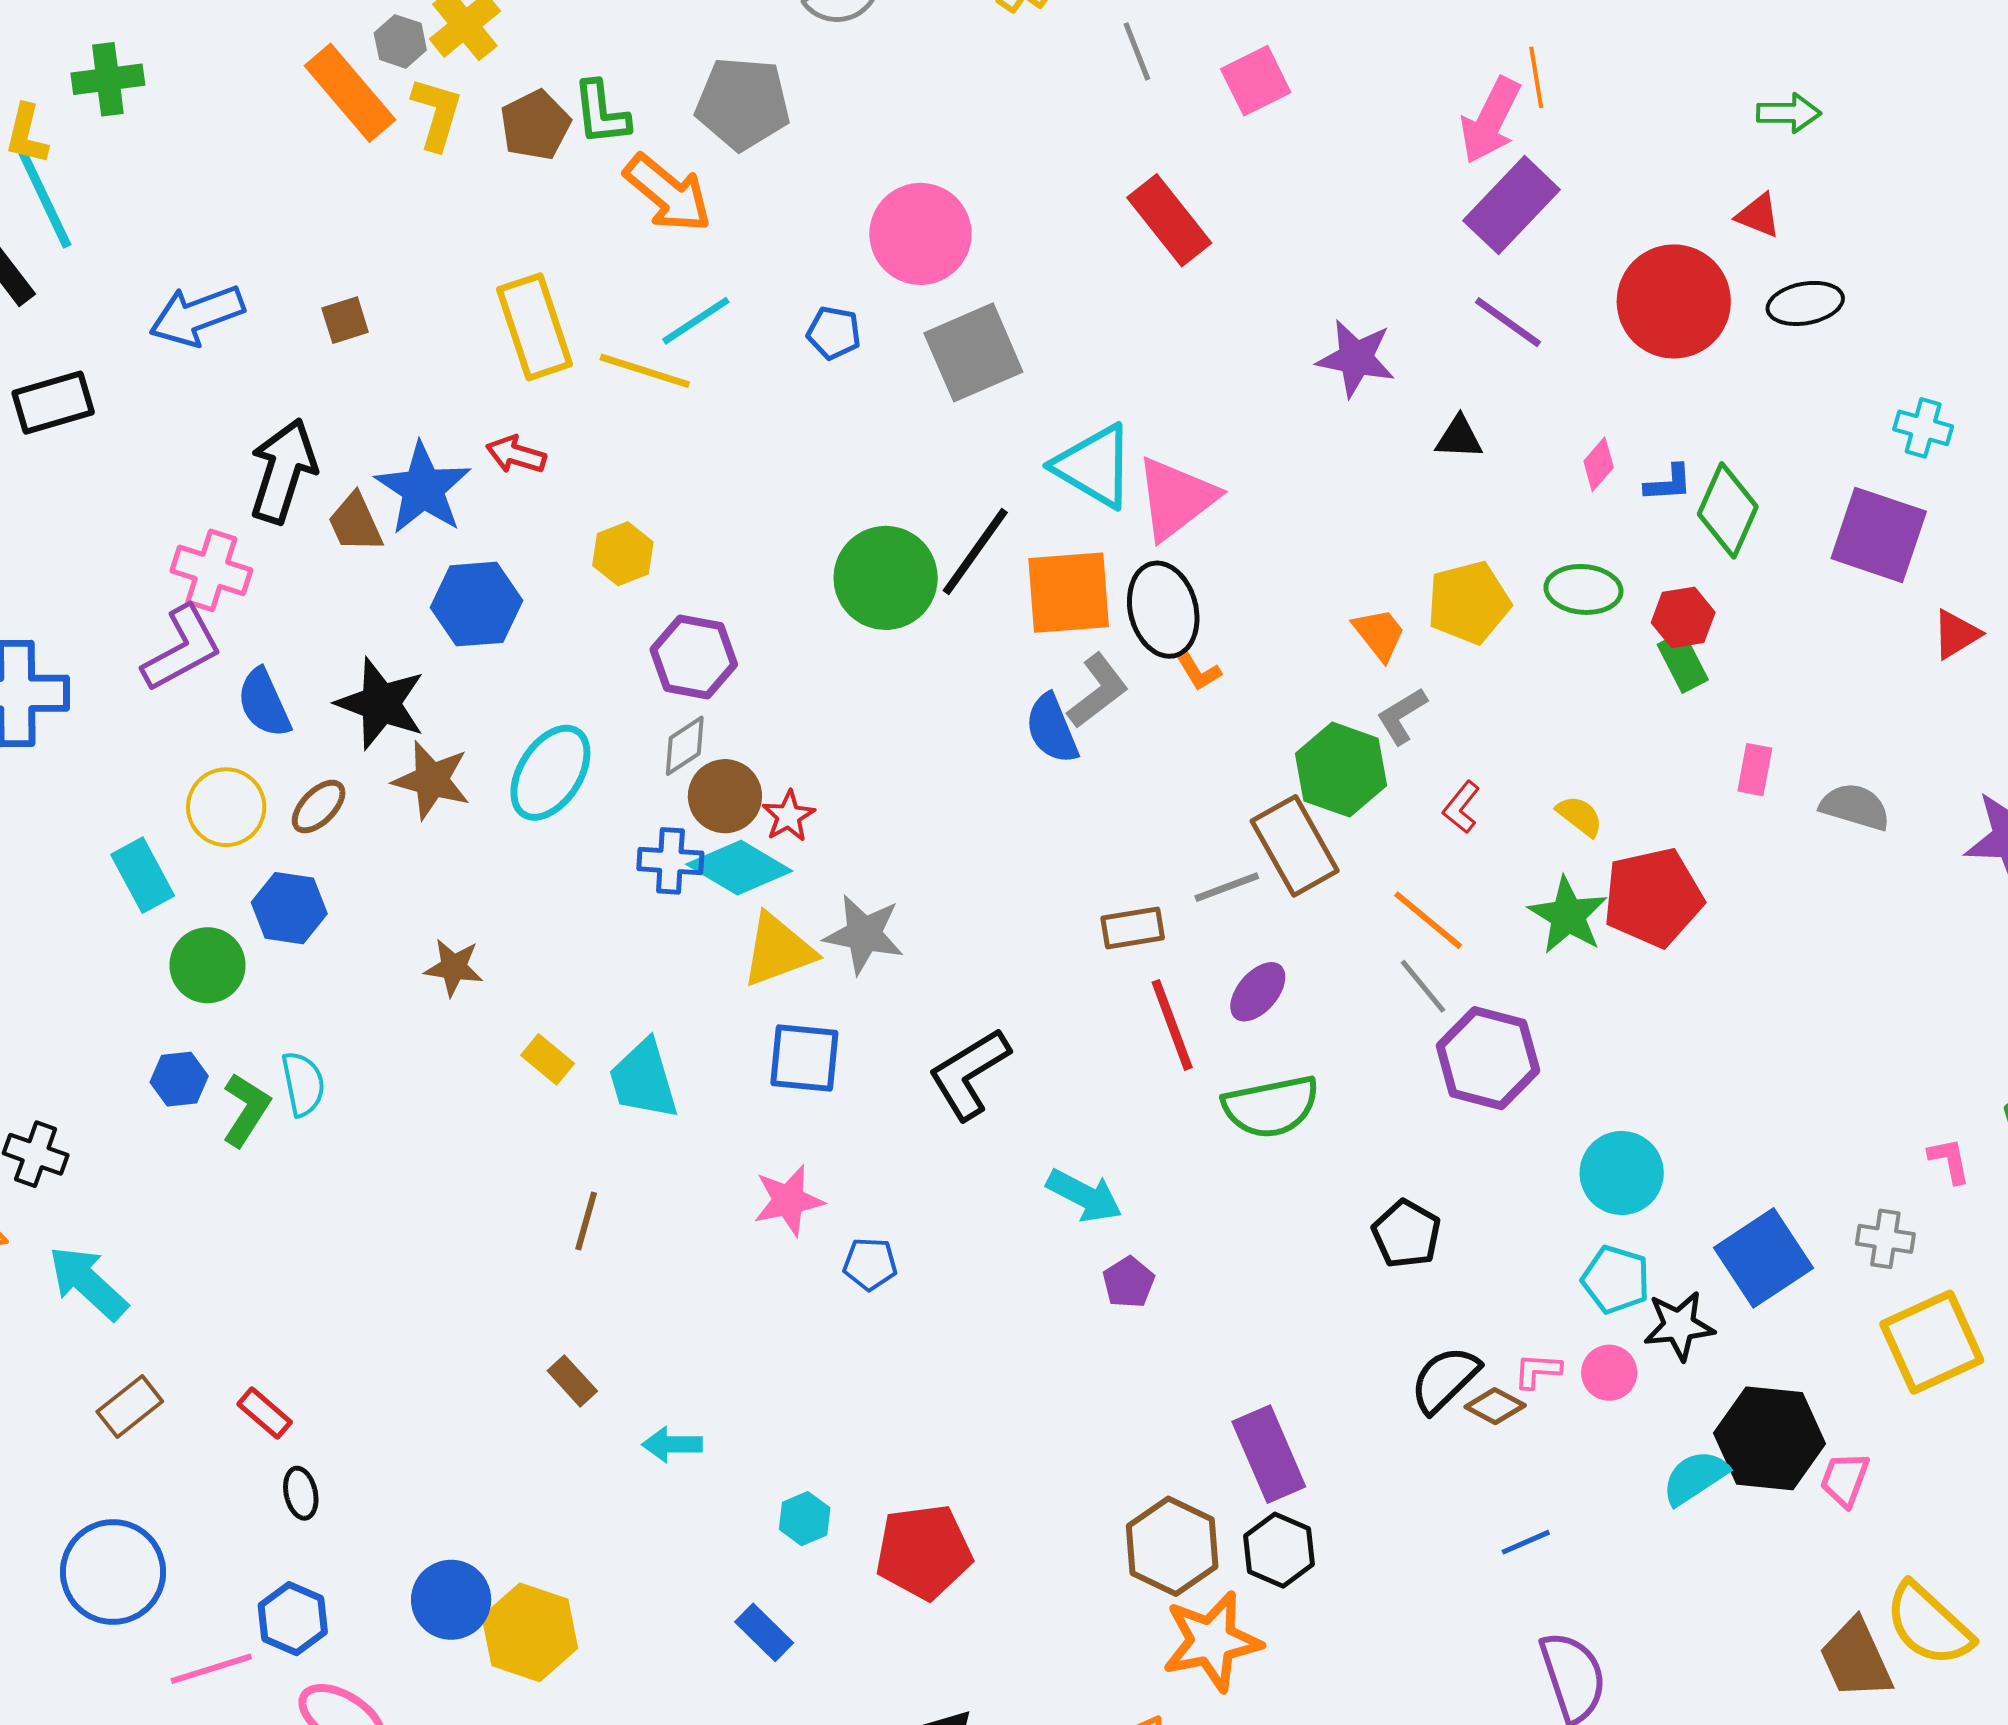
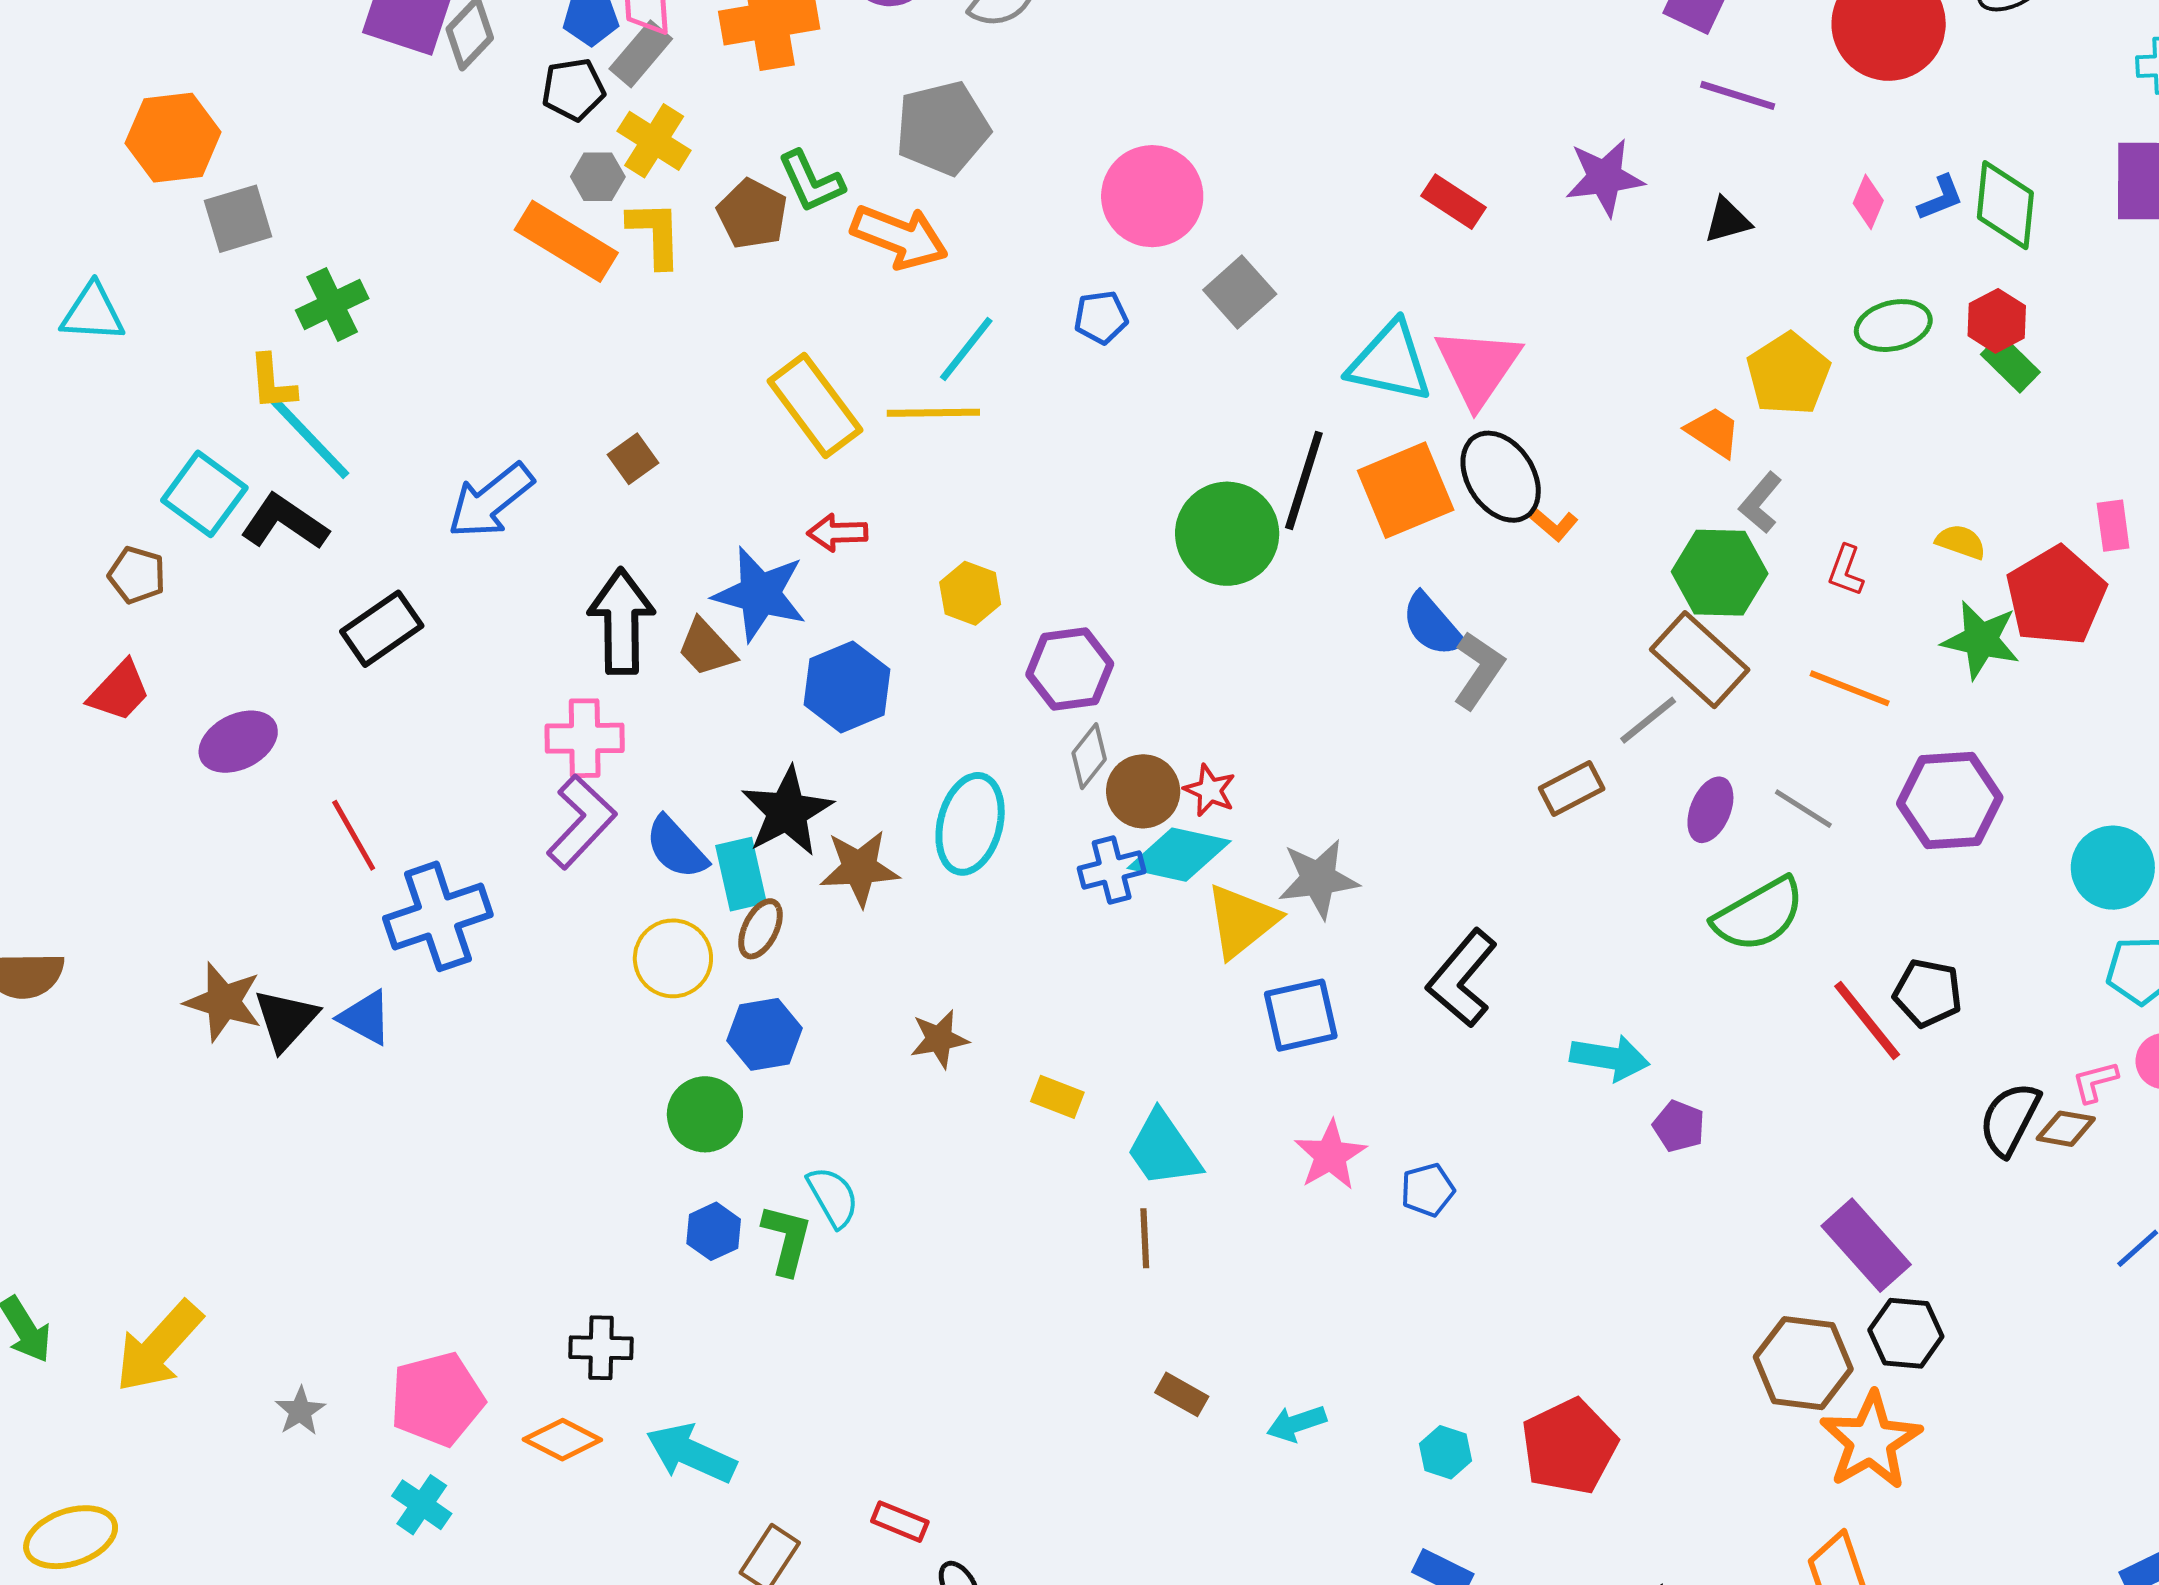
red rectangle: (1169, 220) -> (1453, 202), moved, size x0.7
gray square: (973, 352) -> (1240, 292), size x0.7
gray L-shape: (1098, 691) -> (1479, 670), moved
black star: (381, 703) -> (787, 811), turned -30
pink rectangle: (1755, 770) -> (2113, 526), moved
cyan rectangle: (143, 875) -> (741, 874), moved, turned 34
gray line: (1423, 986) -> (1803, 809), moved
red line: (1172, 1025) -> (1867, 1020), moved
cyan trapezoid: (644, 1080) -> (1164, 1149), moved

